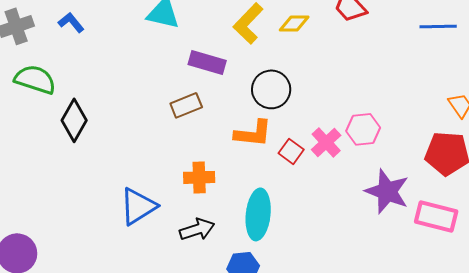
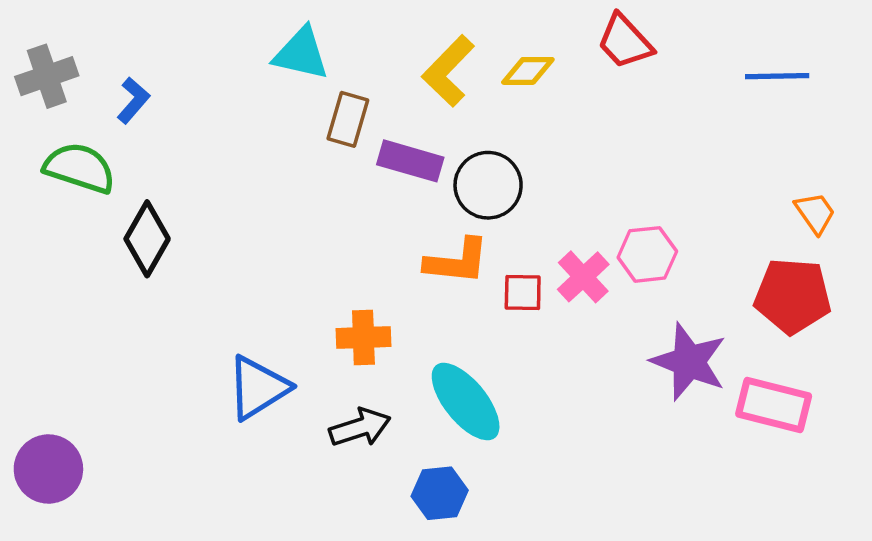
blue L-shape: (71, 22) -> (133, 100), moved, turned 80
purple rectangle: (207, 62) -> (410, 161), moved
brown rectangle: (186, 105) -> (348, 119), moved, turned -52
red square: (291, 151) -> (523, 292), turned -35
cyan ellipse: (258, 214) -> (466, 402), turned -45

